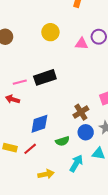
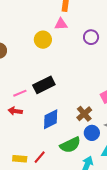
pink triangle: (82, 44) -> (61, 24), moved
blue diamond: (39, 124) -> (51, 119), moved
green semicircle: (62, 141) -> (70, 145), size x1.5

